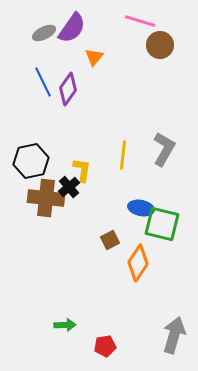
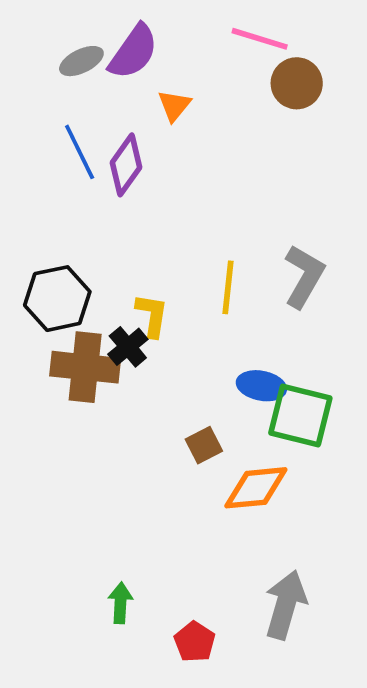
orange diamond: (138, 263) -> (256, 488), turned 51
green arrow: (65, 325) -> (120, 603), turned -85
gray arrow: (174, 335) -> (286, 605), moved
red pentagon: (105, 346) -> (195, 642), turned -30

